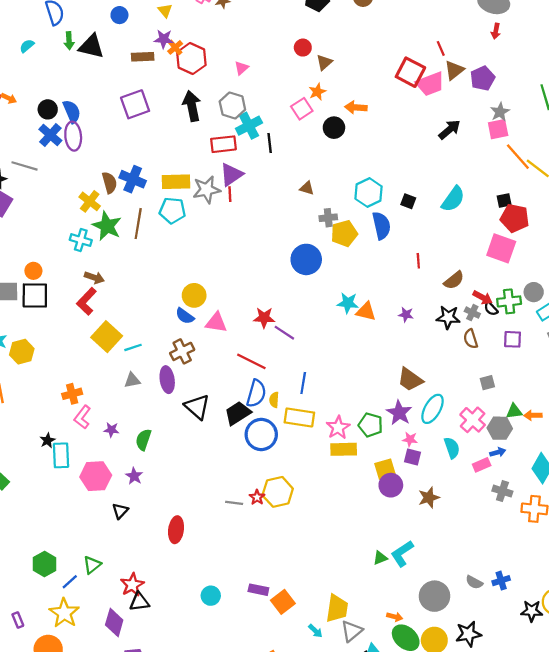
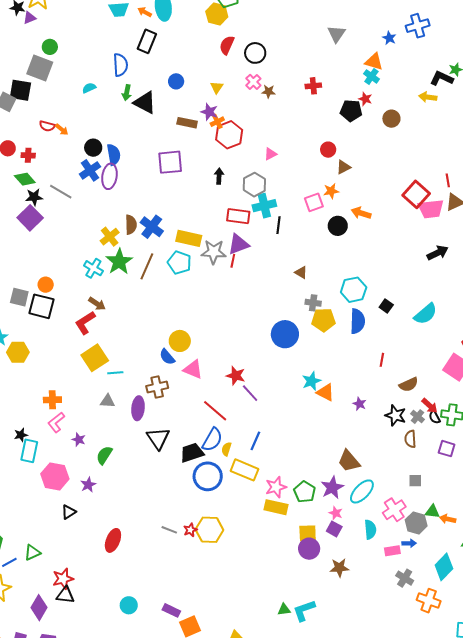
black arrow: (192, 106) -> (219, 176), size x0.6
cyan star: (348, 303) -> (311, 381), turned 30

